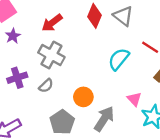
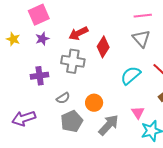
red diamond: (95, 16) -> (103, 47), moved
gray cross: (51, 55) -> (73, 61), turned -30
gray semicircle: (46, 86) -> (63, 98), moved

